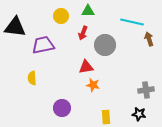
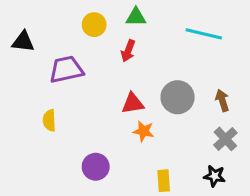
black triangle: (15, 27) -> (23, 42), size x0.7
brown arrow: (149, 39) -> (222, 100), moved
gray circle: (105, 45) -> (178, 97), moved
gray cross: (146, 90) -> (225, 139), turned -35

